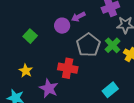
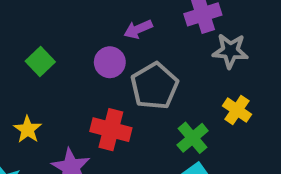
purple circle: (62, 26) -> (110, 62), moved
green cross: (113, 45) -> (193, 138), moved

